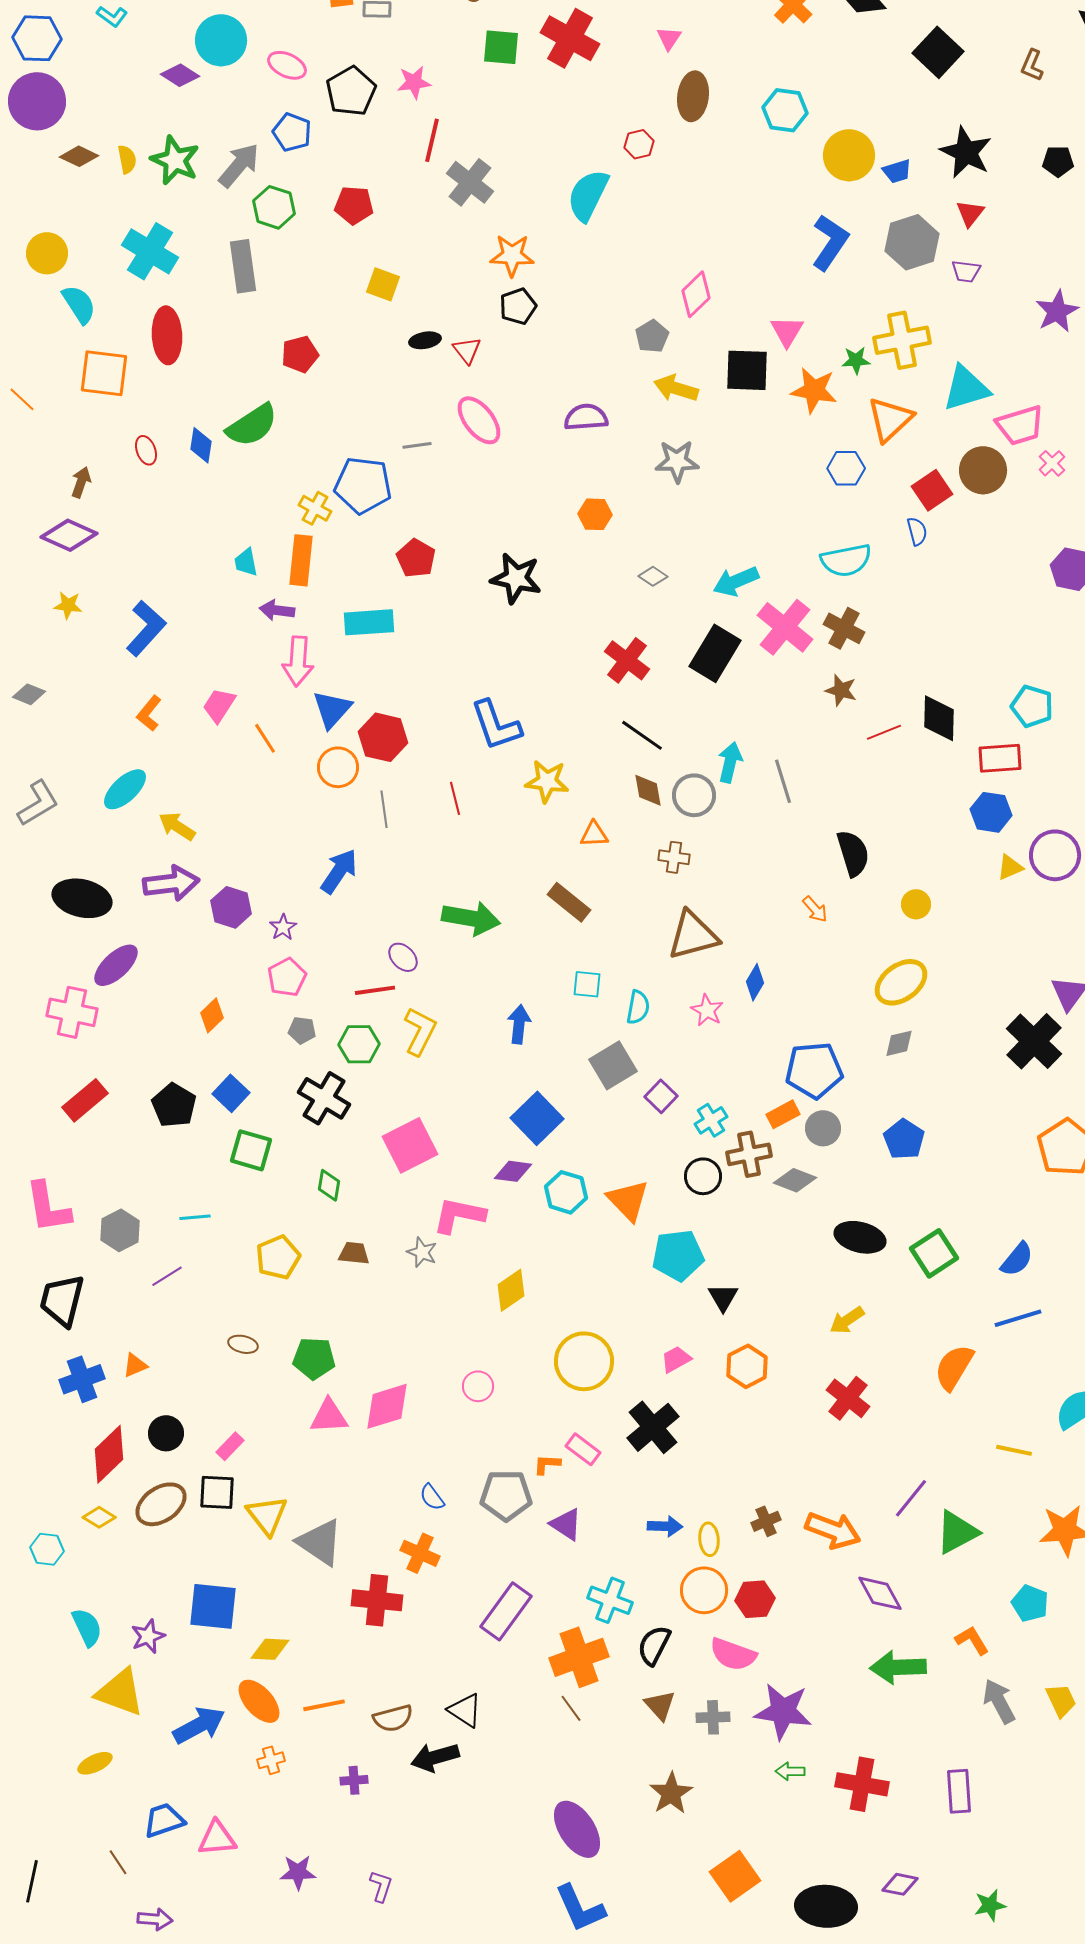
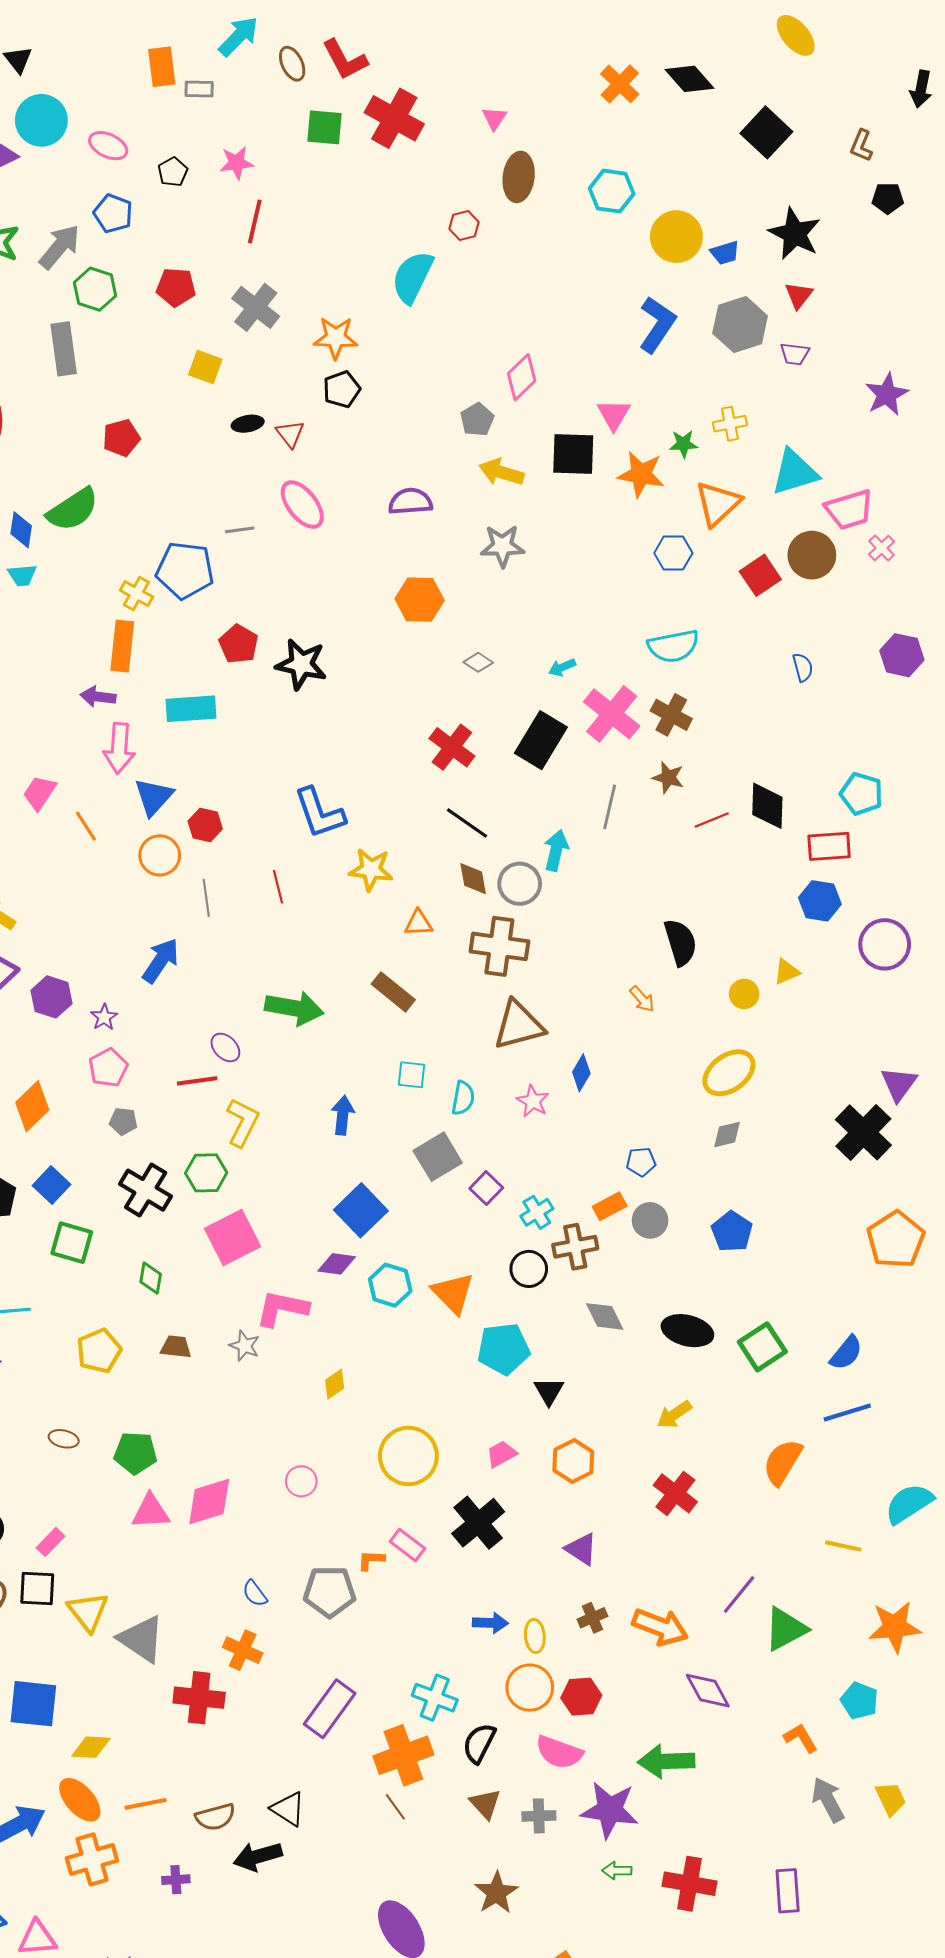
black pentagon: (351, 91) -> (173, 172), size x0.6
black pentagon: (1058, 161) -> (888, 198), moved
gray cross: (470, 182) -> (256, 307), moved
yellow cross: (902, 340) -> (730, 424), size x0.6
orange hexagon: (595, 514) -> (420, 600), size x1.4
blue semicircle: (917, 531) -> (803, 667), moved
cyan trapezoid: (246, 562) -> (22, 575), moved, turned -84
black star: (516, 578) -> (301, 664), moved
cyan arrow: (736, 581) -> (562, 667), size x0.6
red hexagon: (383, 737) -> (205, 825), size x0.7
gray line: (783, 781) -> (610, 807), moved, turned 30
brown cross: (674, 857) -> (499, 946), size x1.8
yellow triangle: (1010, 867) -> (787, 972), moved
orange diamond: (212, 1015) -> (32, 1106), size x1.4
green hexagon: (359, 1044) -> (206, 1173), moved
blue pentagon: (814, 1070) -> (641, 1162), size x0.5
gray diamond: (795, 1180) -> (605, 1316), moved, turned 42
yellow diamond: (511, 1290) -> (335, 1384), size x0.7
purple triangle: (566, 1524) -> (581, 1549), moved
green arrow: (898, 1667) -> (666, 1761), moved
orange cross: (271, 1760) -> (92, 1859), size x1.8

